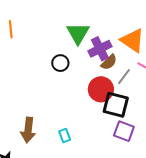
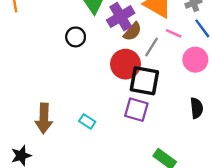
purple square: (124, 131) -> (136, 110), moved
cyan rectangle: (65, 135) -> (87, 121), turned -32

